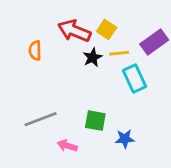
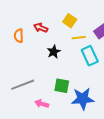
red arrow: (74, 31) -> (41, 28), moved, size x0.6
black star: (93, 57) -> (54, 52), moved
blue star: (125, 139) -> (83, 99), size x1.6

